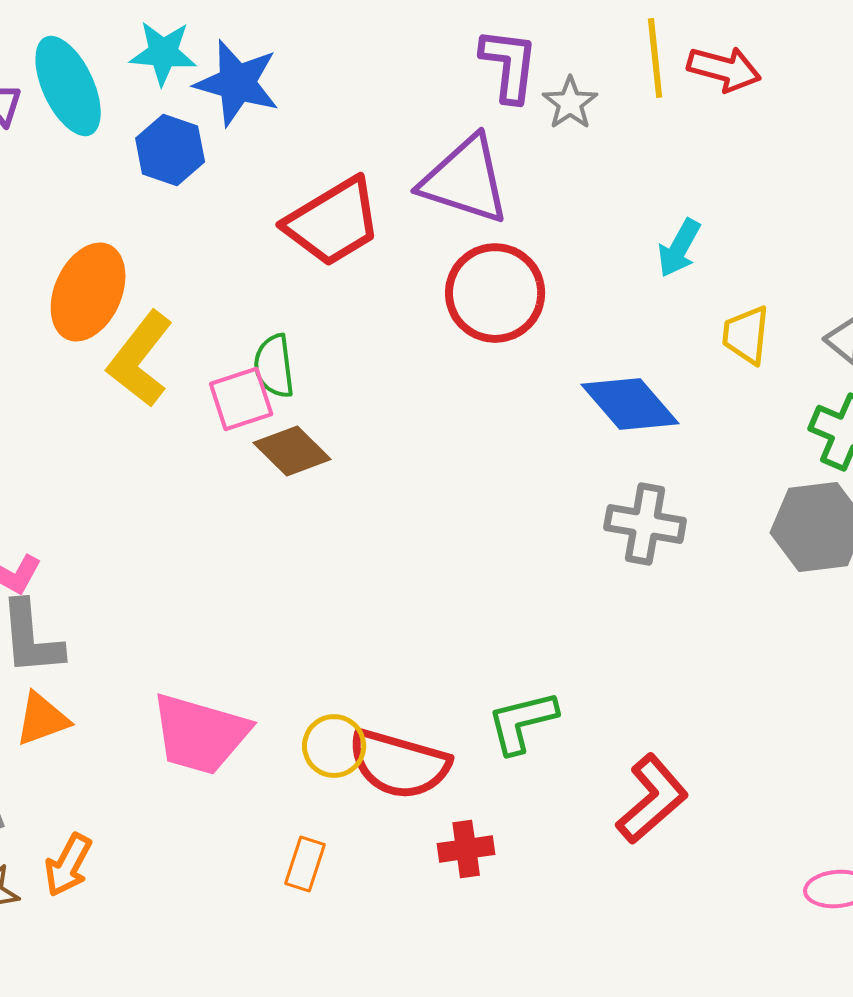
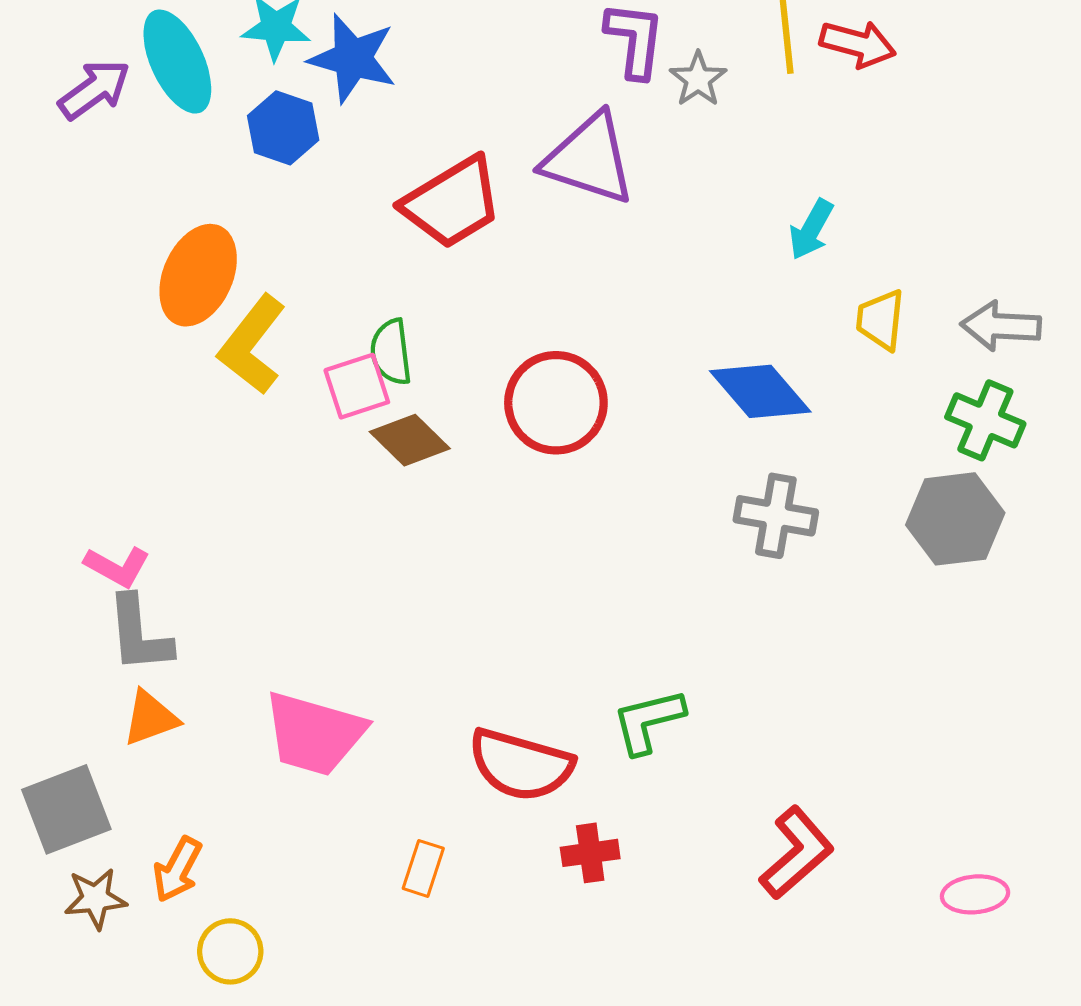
red circle: (495, 293) -> (556, 403), moved
yellow circle: (334, 746) -> (230, 951), moved
red L-shape: (652, 799) -> (797, 853), moved

